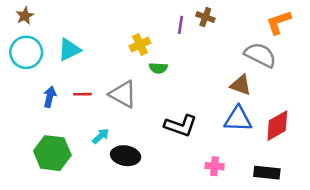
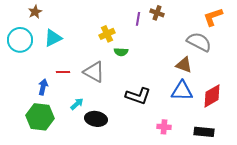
brown star: (25, 16) -> (35, 12), moved
blue arrow: (50, 97) -> (43, 87), moved

